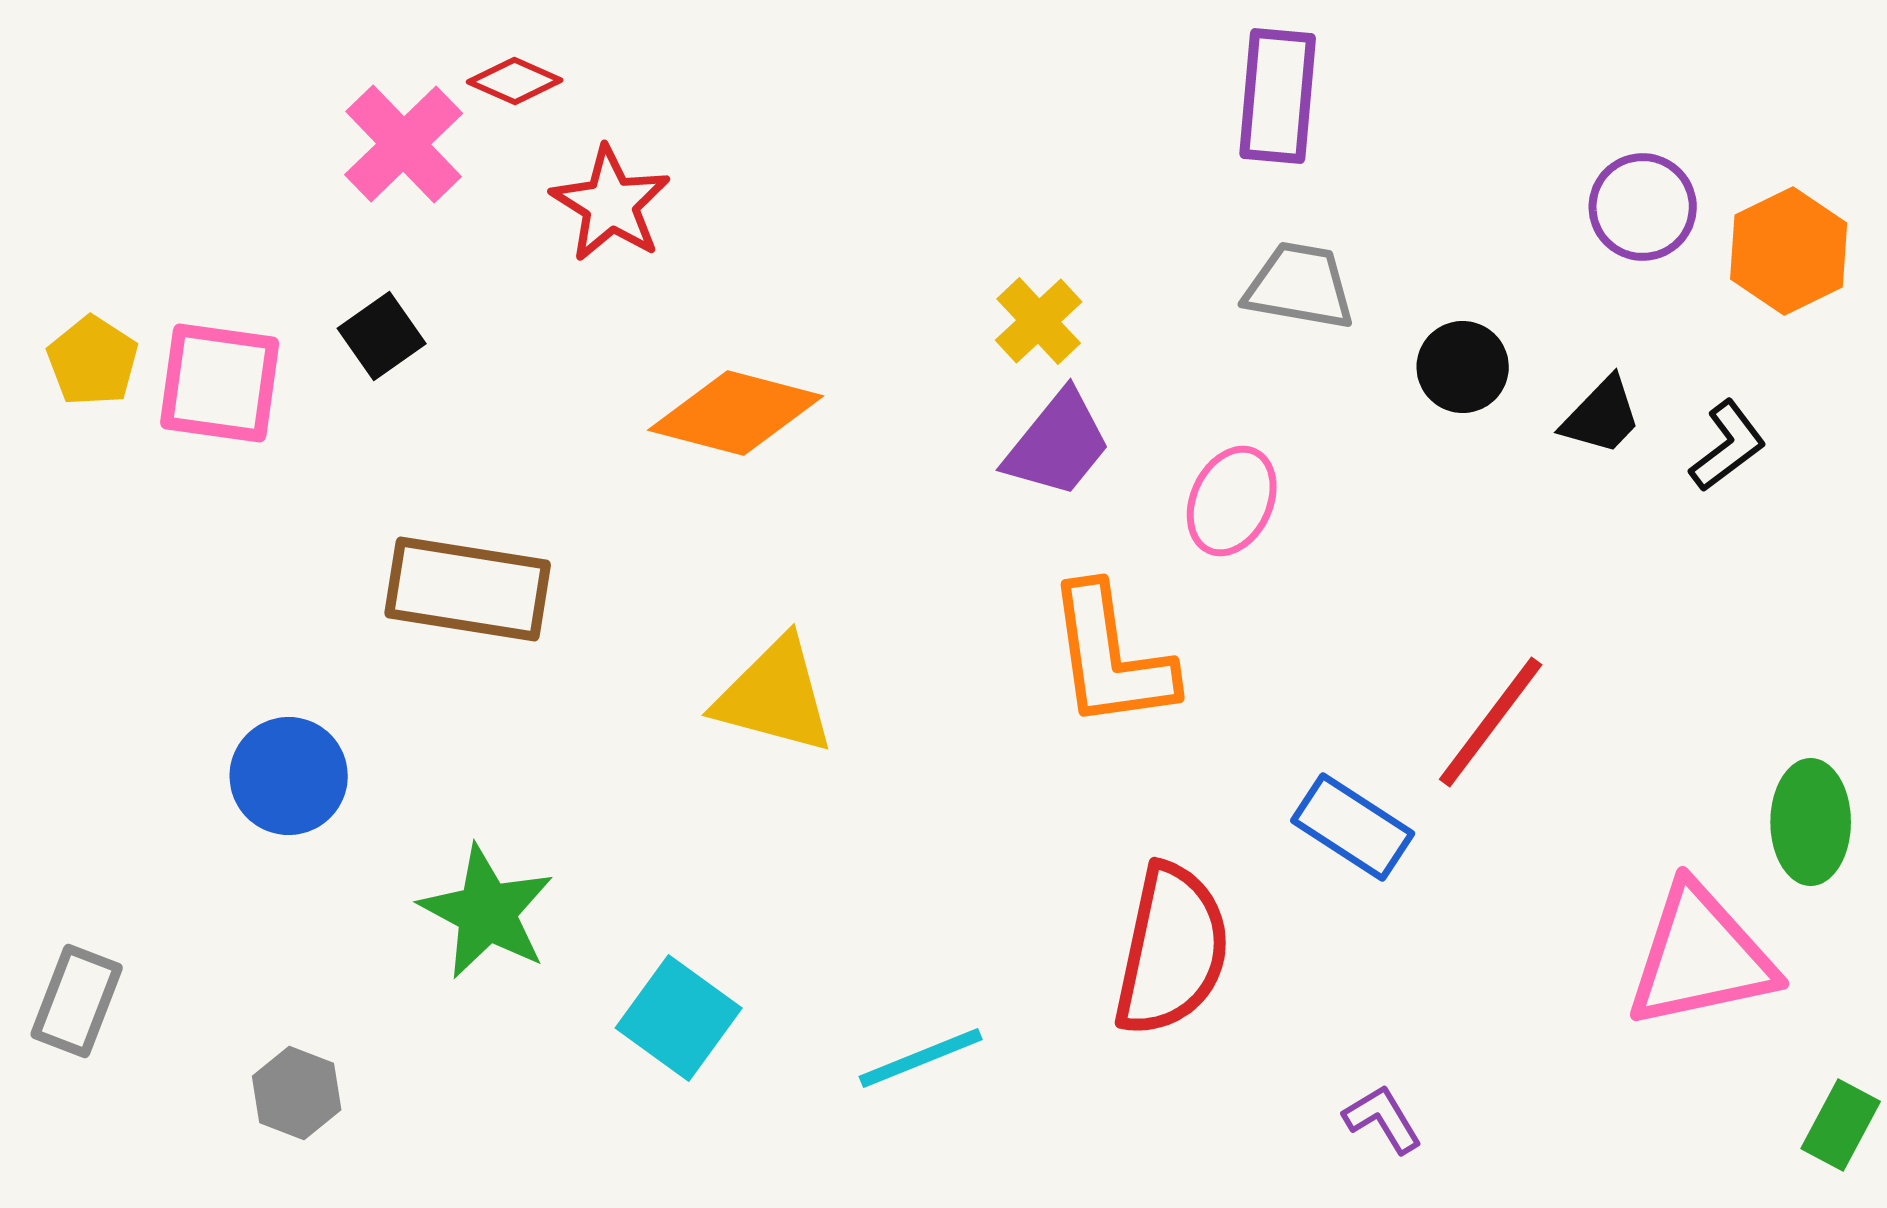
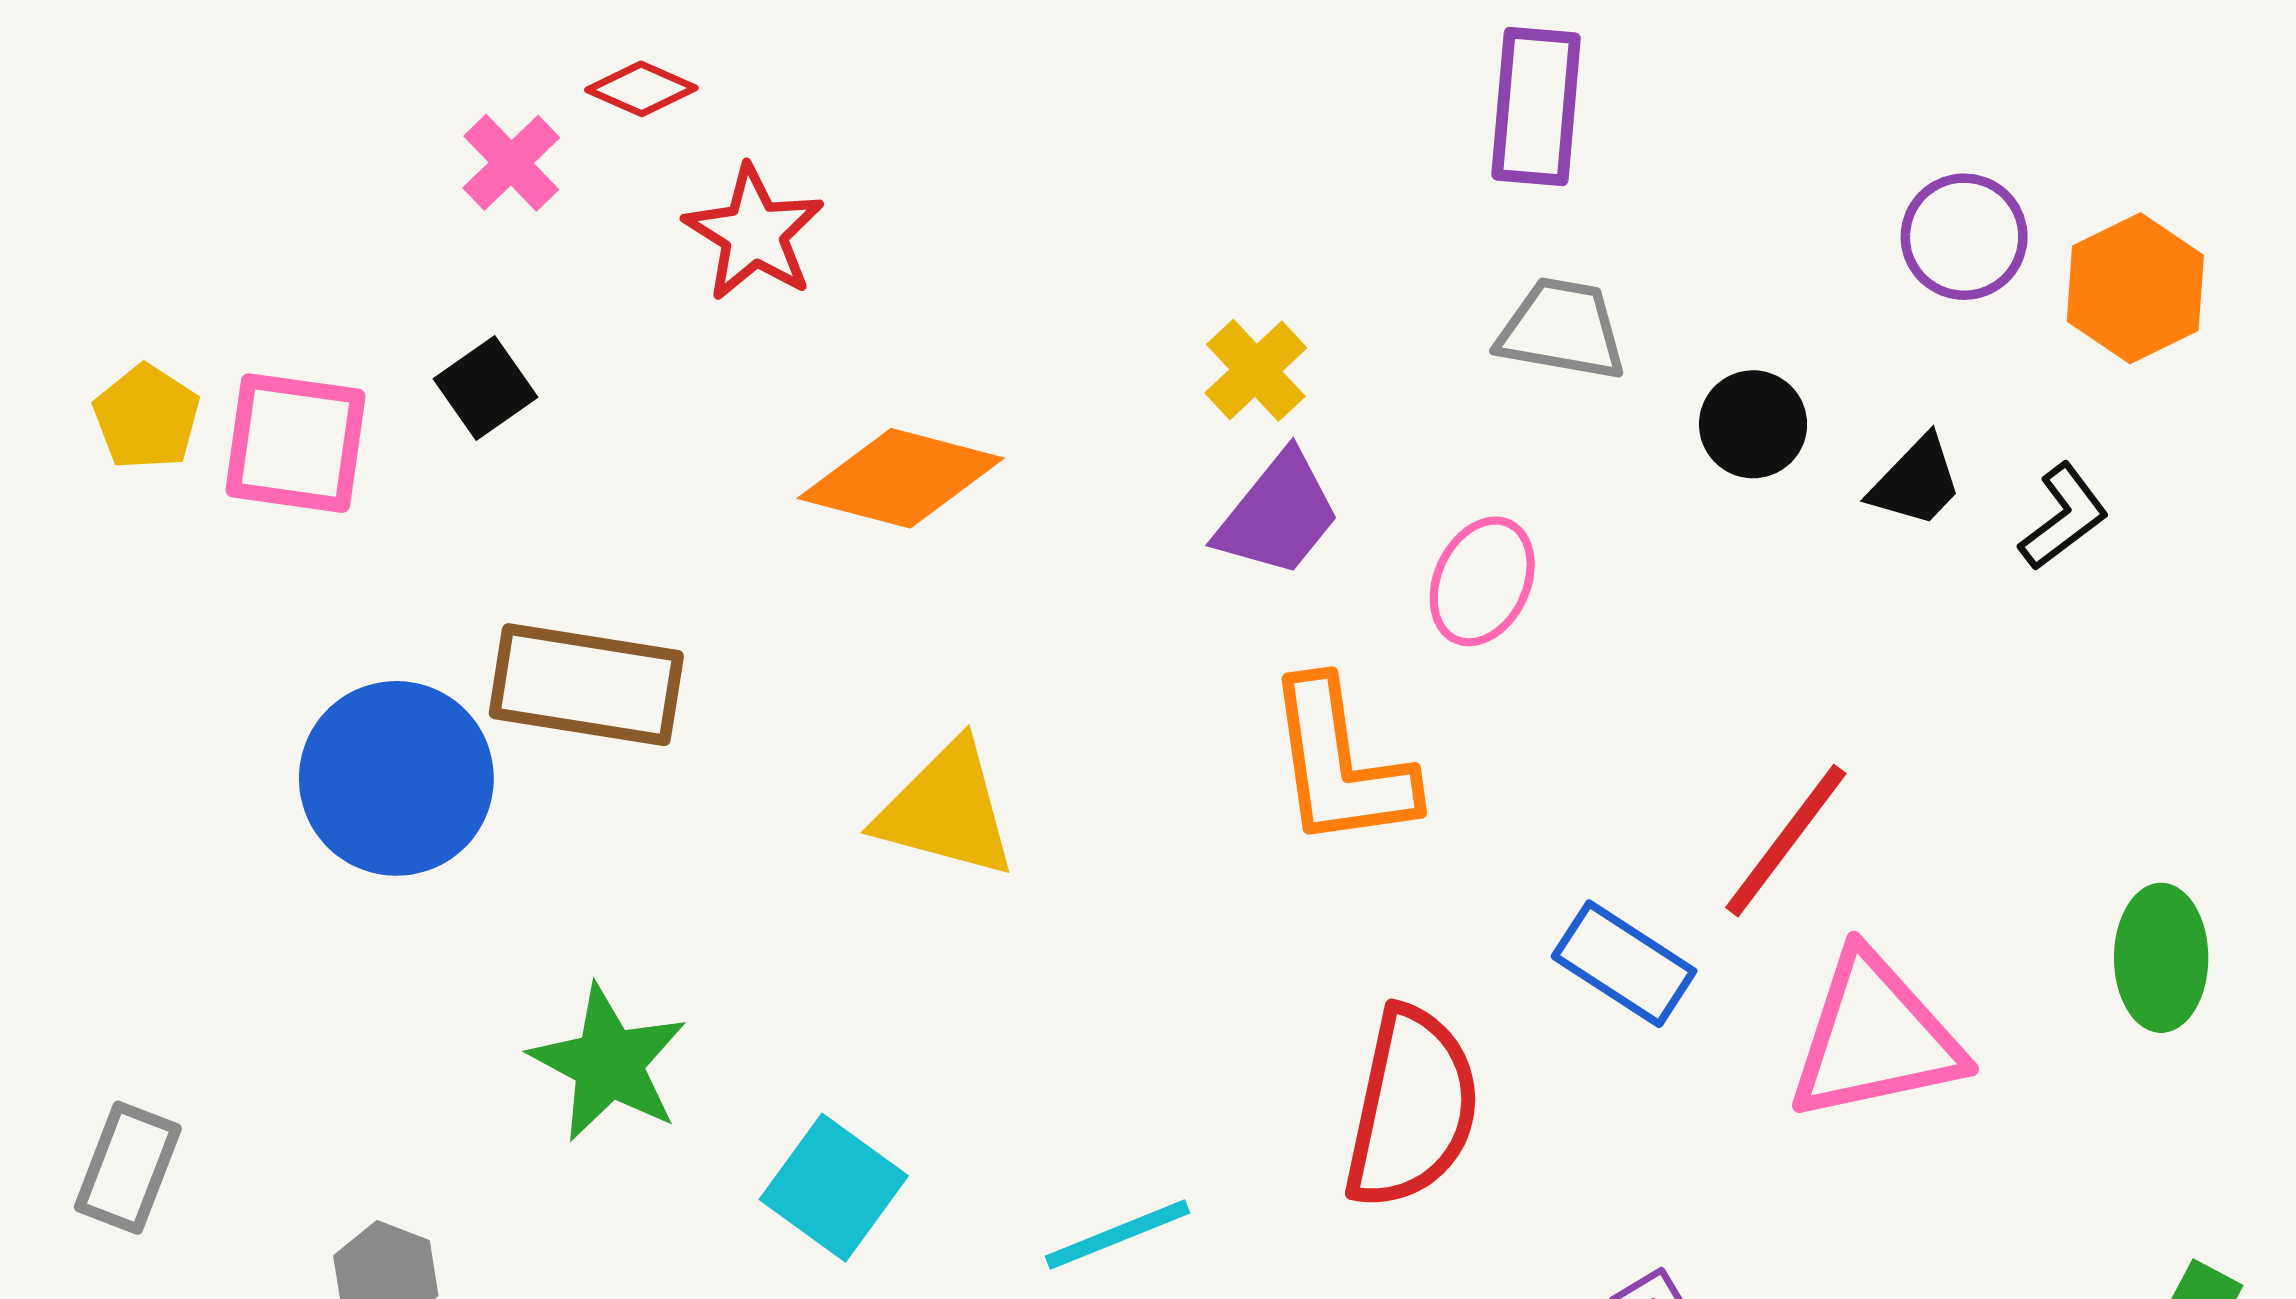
pink cross: (404, 144) -> (511, 163), size x0.7
blue circle: (289, 776) -> (396, 778), moved, size x1.4
pink triangle: (1701, 957) -> (1875, 1038), moved

